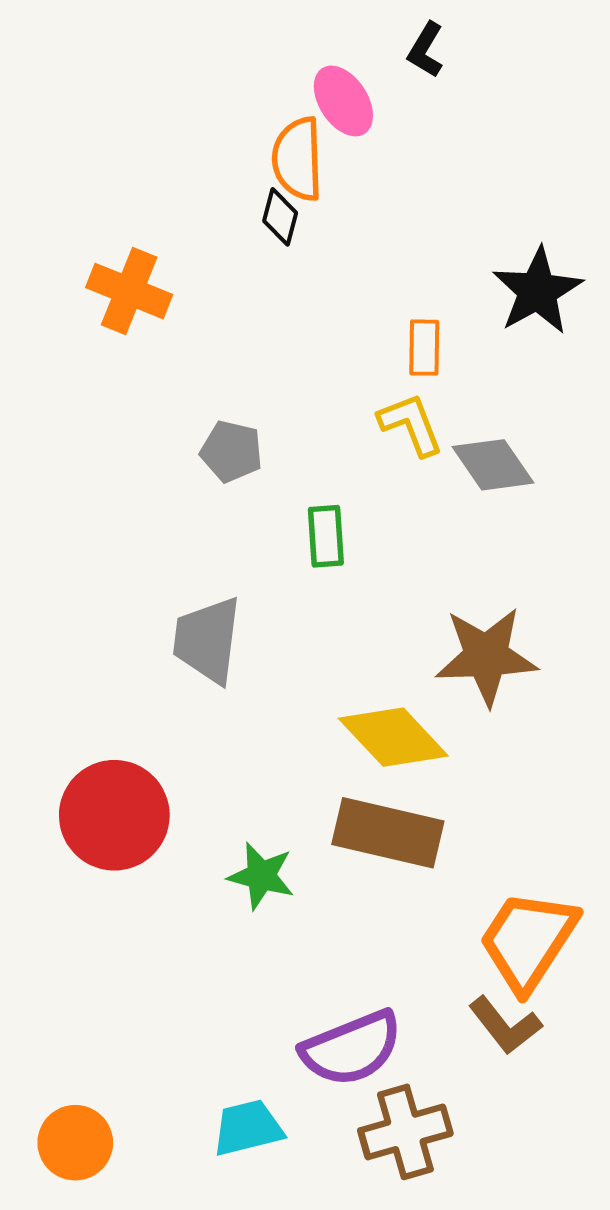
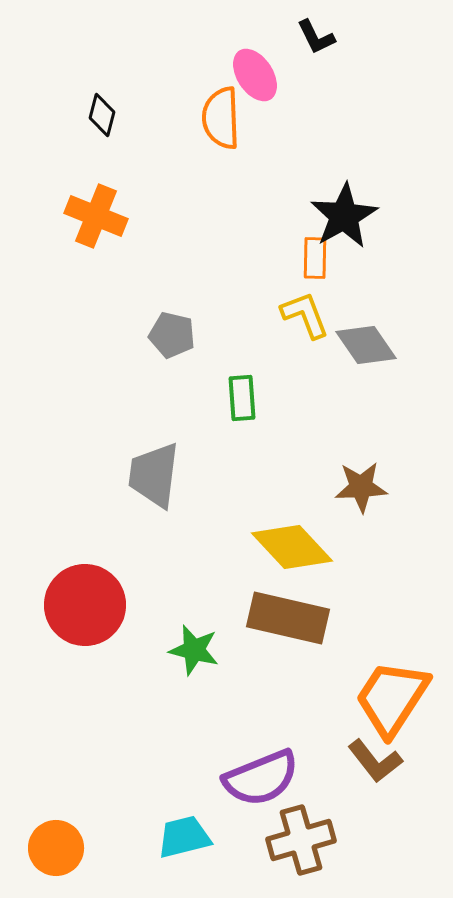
black L-shape: (426, 50) -> (316, 37), turned -57
black diamond: (280, 217) -> (102, 115), moved
black star: (537, 291) -> (344, 216), moved
brown star: (486, 656) -> (361, 487), size x0.7

